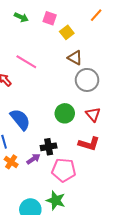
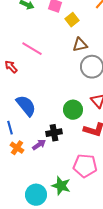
brown triangle: (75, 58) -> (80, 45), turned -42
green circle: (65, 113) -> (73, 110), moved
pink pentagon: (64, 170) -> (85, 166), moved

